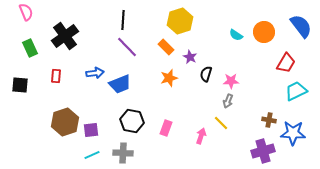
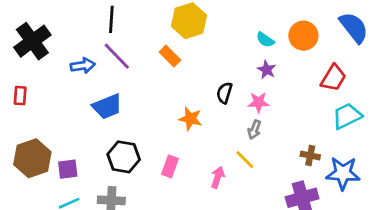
purple star: (190, 57) -> (267, 70), moved
blue arrow: (95, 73) -> (83, 66), moved
orange star: (169, 78) -> (190, 119), moved, turned 30

